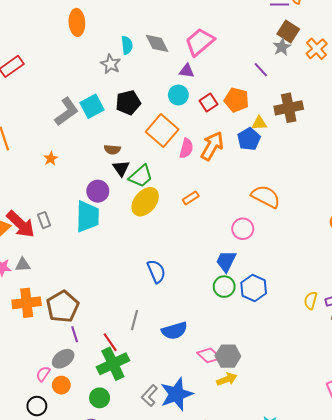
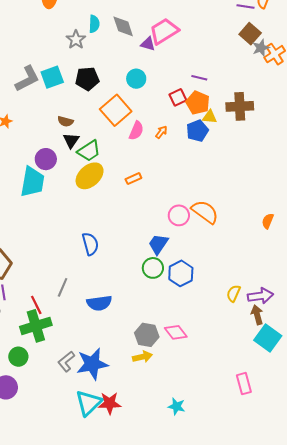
gray star: (282, 47) -> (261, 48), moved
purple line: (261, 70) -> (199, 78), moved, turned -42
purple triangle: (187, 71) -> (148, 44), moved
orange pentagon: (236, 100) -> (198, 103), moved
red square: (209, 103) -> (178, 97), moved
orange arrow: (212, 146) -> (161, 132), size x0.5
orange semicircle: (266, 197) -> (205, 212), moved
pink diamond: (209, 355) -> (176, 332), moved

